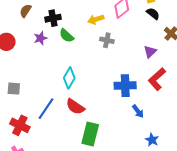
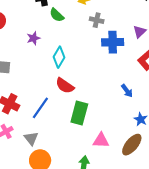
purple star: (40, 38) -> (33, 38), moved
blue cross: (125, 86) -> (113, 42), moved
blue line: (46, 109) -> (40, 108), moved

